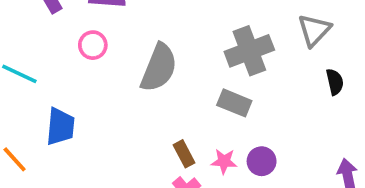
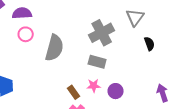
pink circle: (93, 45) -> (26, 34), moved
pink star: (224, 161) -> (94, 86), moved

